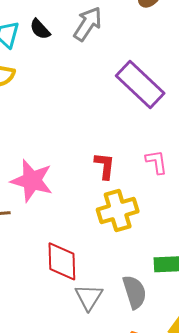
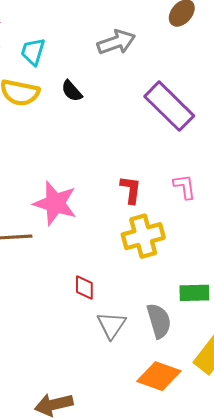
gray arrow: (88, 24) -> (116, 42), turned 36
black semicircle: (40, 29) -> (72, 91), moved
red diamond: (62, 261) -> (84, 288), size x0.6

